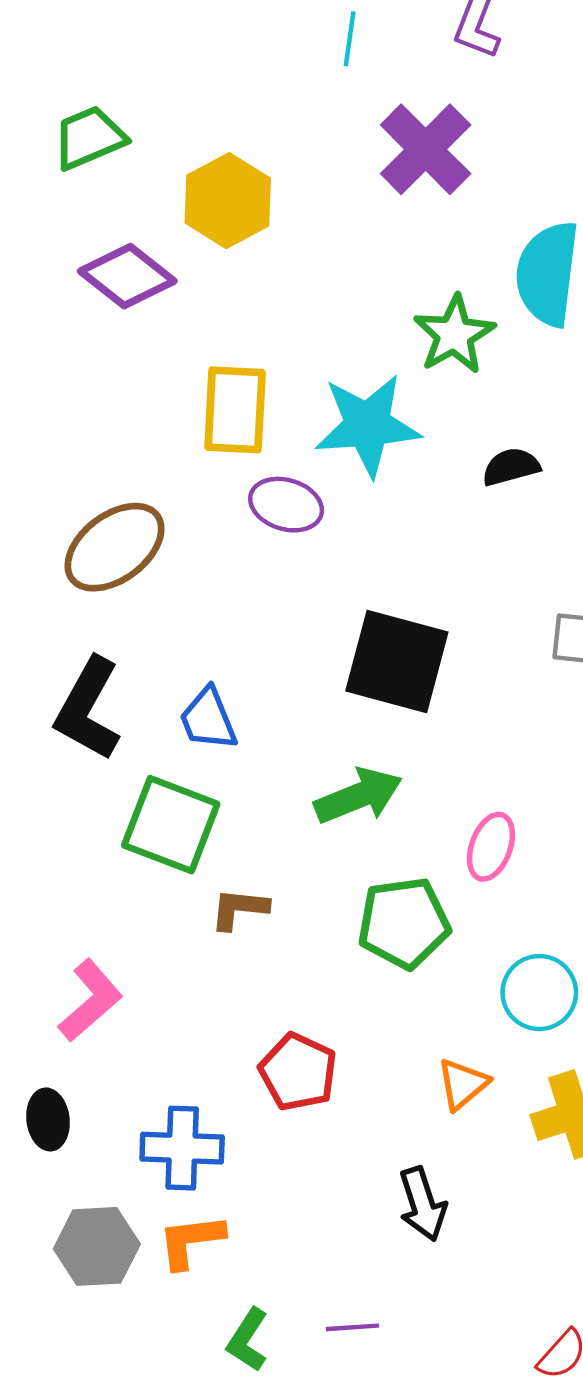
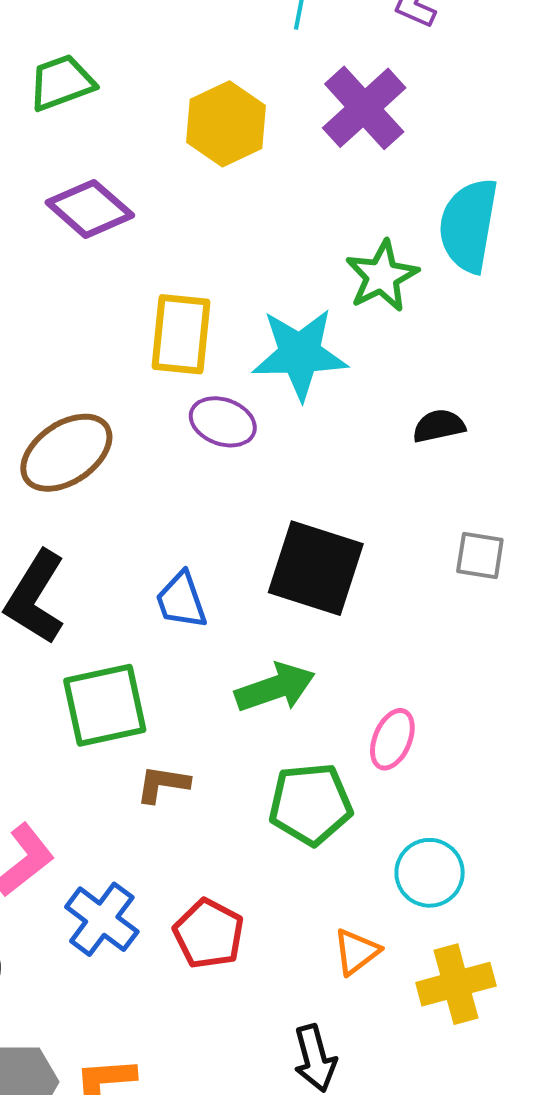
yellow hexagon: (228, 201) -> (226, 124), moved
black semicircle: (511, 467) -> (439, 426), moved
blue trapezoid: (208, 719) -> (181, 600), moved
green square: (171, 825) -> (105, 705), turned -36
blue cross: (182, 1148) -> (102, 919), moved, turned 32

